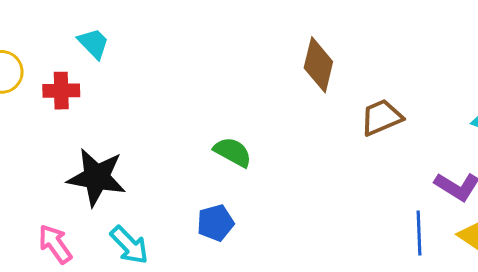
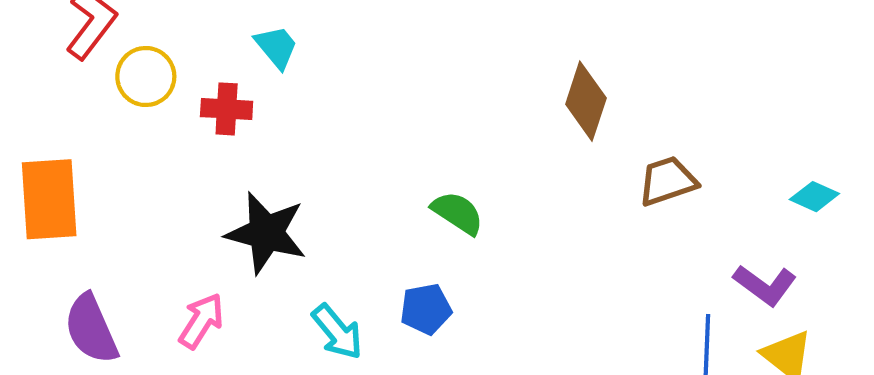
pink arrow: (55, 244) -> (201, 321), turned 63
cyan arrow: (129, 245) -> (337, 332), moved

